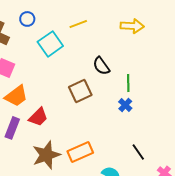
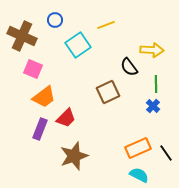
yellow arrow: (132, 26) -> (152, 50), moved
orange rectangle: (80, 152) -> (138, 148), moved

